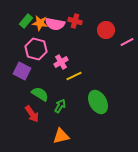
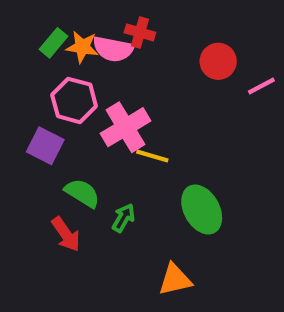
red cross: (75, 21) -> (140, 32), moved
pink cross: (61, 62) -> (126, 127), size x1.6
yellow line: (74, 76) -> (152, 156), turned 42
orange triangle: (61, 136) -> (175, 280), moved

